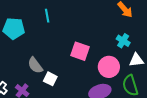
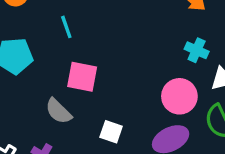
pink square: (80, 51) -> (82, 77), moved
white square: (50, 79) -> (111, 132), moved

